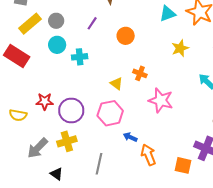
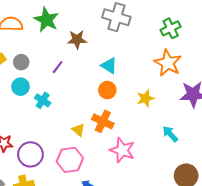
cyan triangle: (168, 14) -> (109, 66), moved, turned 48
orange circle: (126, 36) -> (107, 90), moved
cyan cross: (80, 57) -> (43, 100), turned 35
orange cross: (140, 73) -> (103, 121), size x1.5

